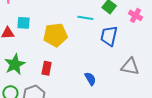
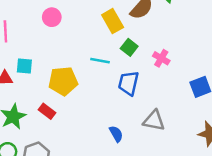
red rectangle: (47, 68) -> (47, 111), moved, turned -64
blue semicircle: (90, 79) -> (116, 134), moved

